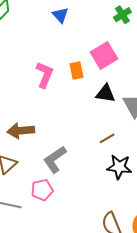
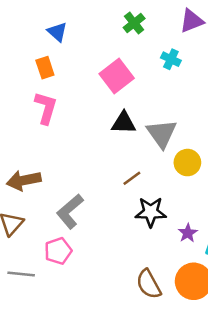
orange rectangle: (77, 71) -> (45, 68), moved

